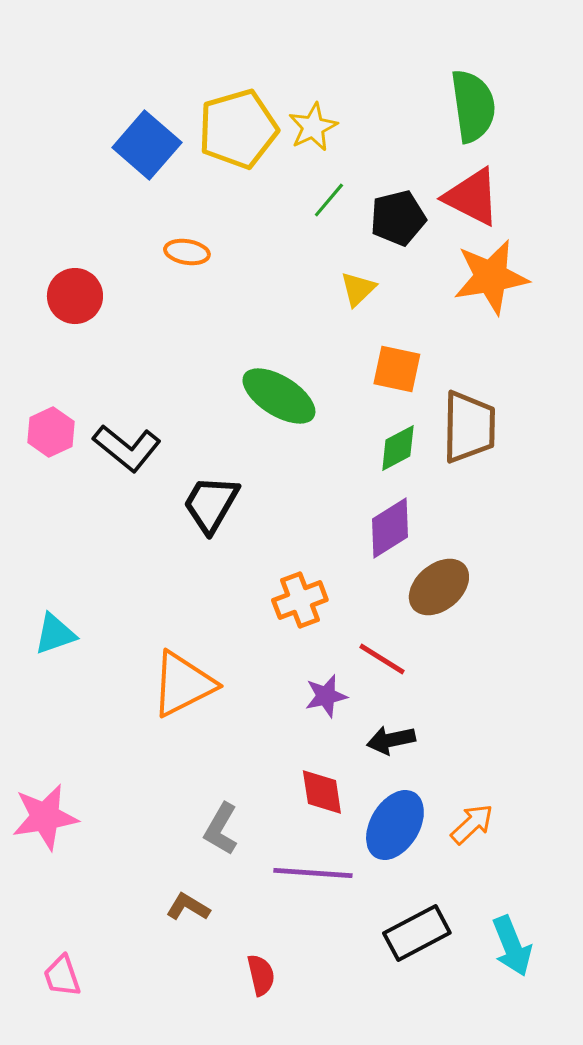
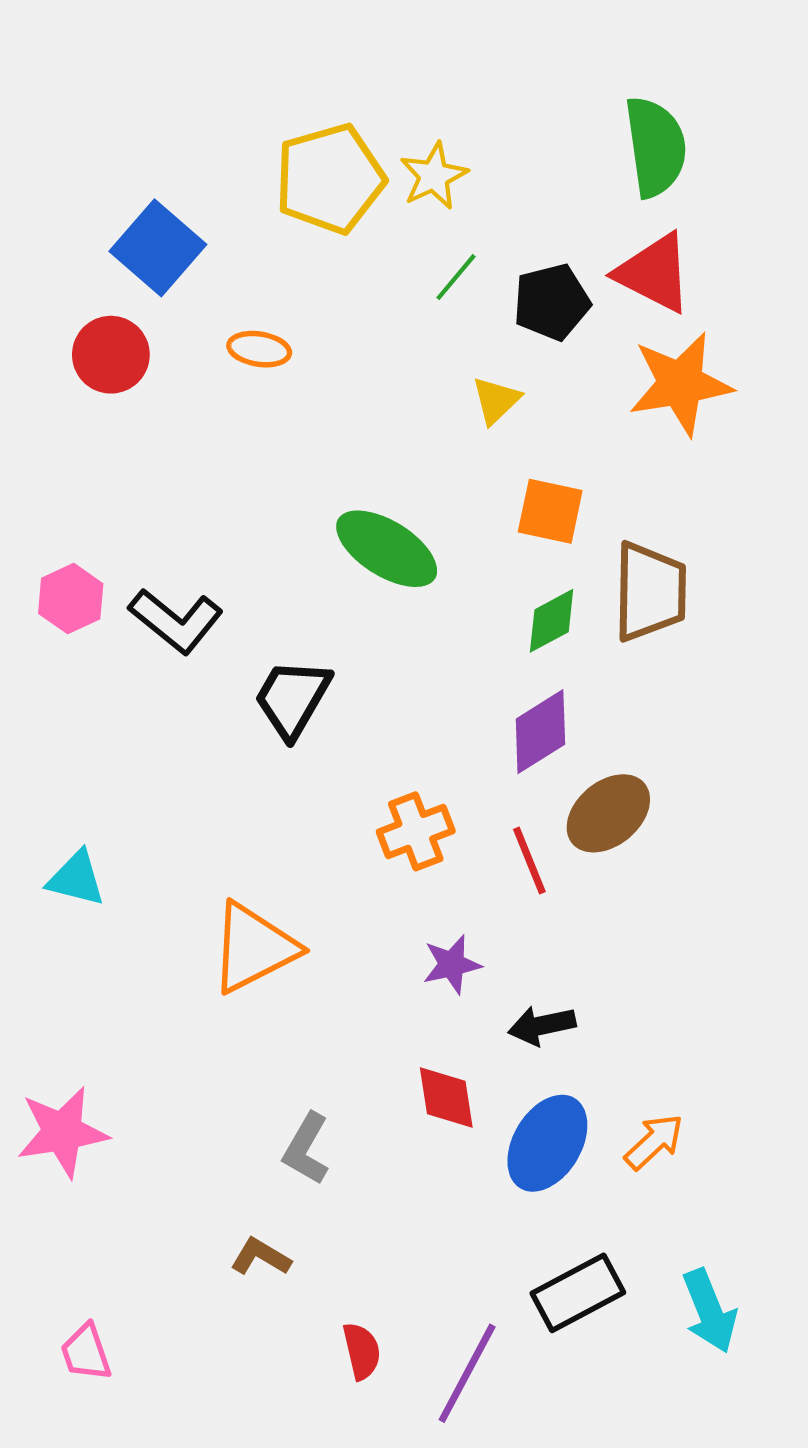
blue square: (147, 145) -> (158, 248), moved
red circle: (75, 296) -> (111, 355), moved
cyan triangle: (55, 634) -> (76, 879), turned 33
red line: (382, 659) -> (529, 861), moved, turned 36
purple line: (313, 873) -> (467, 1373), moved, turned -66

